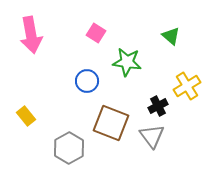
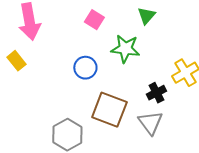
green triangle: (171, 36) -> (146, 16), moved, turned 30
yellow rectangle: (26, 116) -> (16, 61), moved

